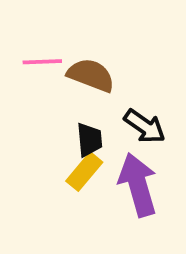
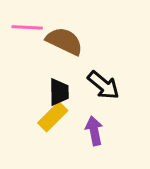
purple arrow: (138, 185) -> (94, 131), size x0.6

